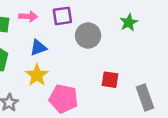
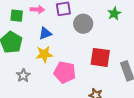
yellow star: (37, 75) -> (44, 54), turned 30
red square: (110, 80) -> (100, 57), size x1.5

